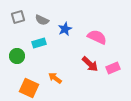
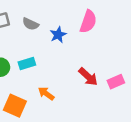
pink semicircle: (97, 37) -> (88, 22), moved, turned 84
cyan rectangle: (39, 43) -> (27, 64), moved

